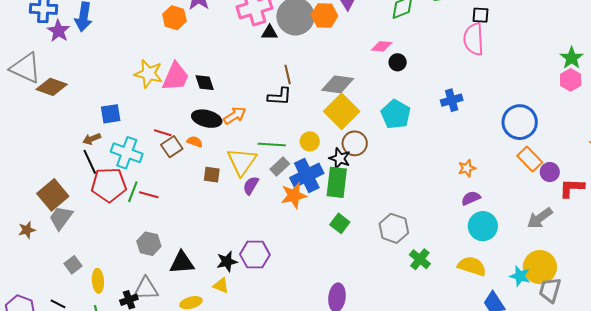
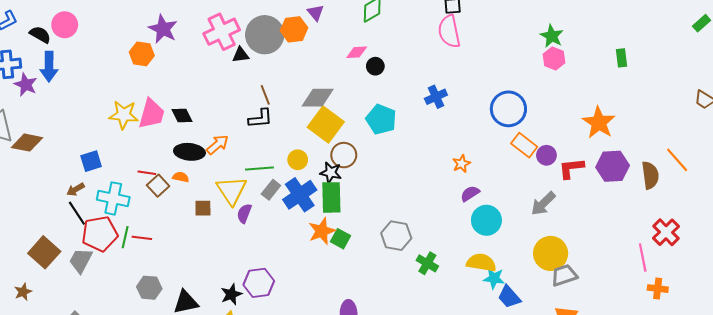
orange star: (294, 195) -> (322, 231), moved
gray trapezoid: (61, 218) -> (81, 260), moved
cyan star: (520, 276) -> (494, 278), moved
gray trapezoid: (550, 290) -> (564, 275), turned 64

